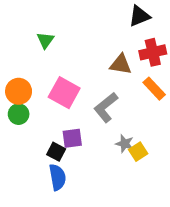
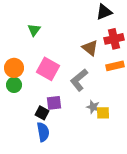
brown triangle: (121, 64) -> (90, 48), turned 30
orange rectangle: (154, 89) -> (115, 66), turned -60
yellow square: (138, 152) -> (103, 113), turned 32

